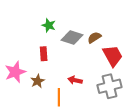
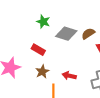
red rectangle: (44, 54) -> (38, 50), turned -56
brown star: (38, 81) -> (42, 72), moved

